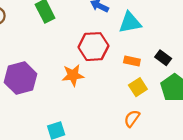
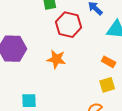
red hexagon: (93, 47) -> (69, 25), moved

